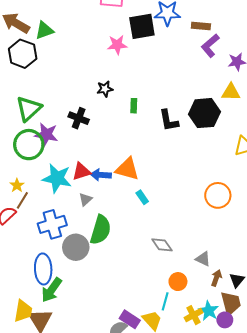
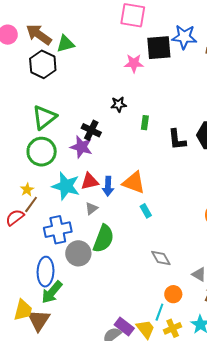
purple star: (46, 135) -> (81, 147), moved
blue arrow: (101, 175) -> (108, 186), turned -96
yellow cross: (194, 315) -> (173, 328), moved

